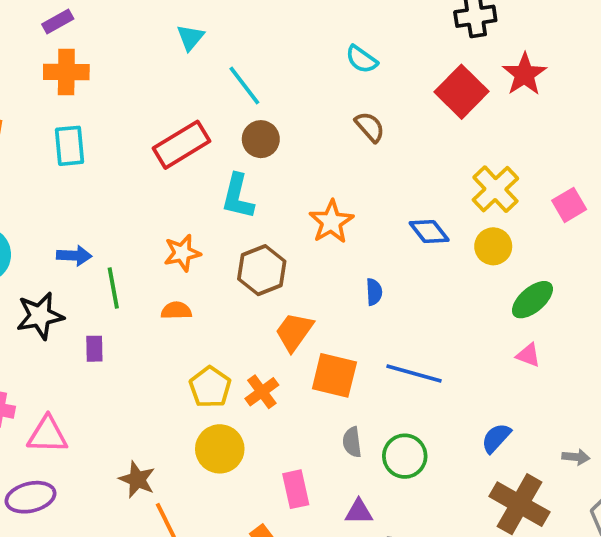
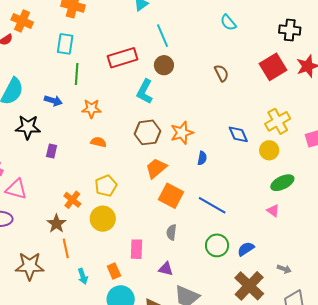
cyan semicircle: (362, 59) -> (228, 23), moved
orange star: (331, 222) -> (182, 133), moved
orange star: (182, 253) -> (91, 109), moved
green line: (113, 288) -> (77, 74), moved
orange cross: (262, 392) -> (72, 200), moved, turned -30
green circle: (405, 456) -> (217, 245), moved

